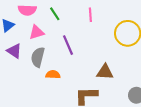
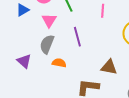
pink triangle: (37, 32) -> (49, 20), turned -49
purple triangle: (14, 51) -> (24, 61), moved

